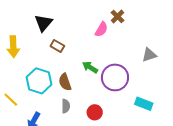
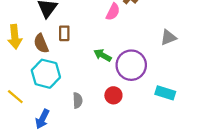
brown rectangle: (57, 46) -> (64, 33), turned 64
brown semicircle: (65, 82) -> (41, 43), moved
red circle: (95, 112) -> (113, 95), moved

